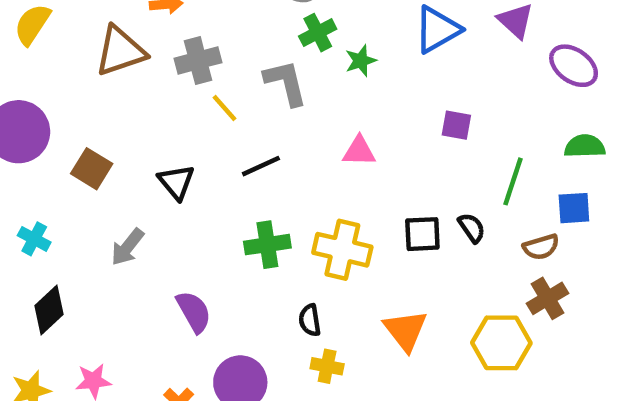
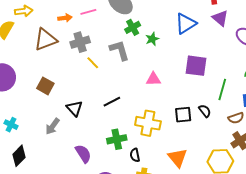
purple square: (456, 125) -> (196, 66), size x1.6
black line: (261, 166) -> (112, 102), moved
brown square: (92, 169) -> (45, 86), moved
black triangle: (176, 182) -> (74, 108), moved
green cross: (267, 245) -> (117, 139), moved

